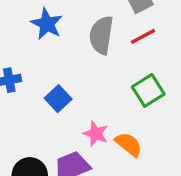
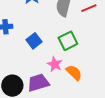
green square: (148, 90) -> (68, 41), moved

